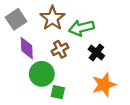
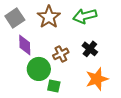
green arrow: (81, 28) -> (85, 16), moved
brown cross: (60, 49) -> (61, 54), moved

